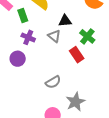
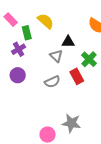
purple cross: (28, 37) -> (19, 49), moved, turned 32
gray semicircle: (53, 82) -> (52, 82), moved
gray star: (75, 102) -> (71, 123), turned 30

